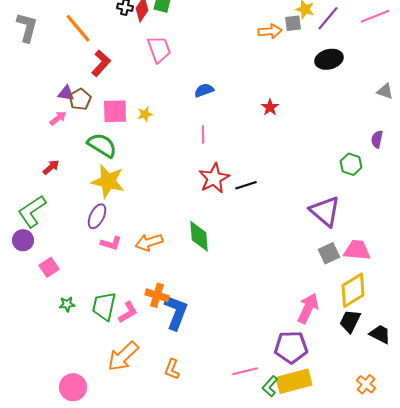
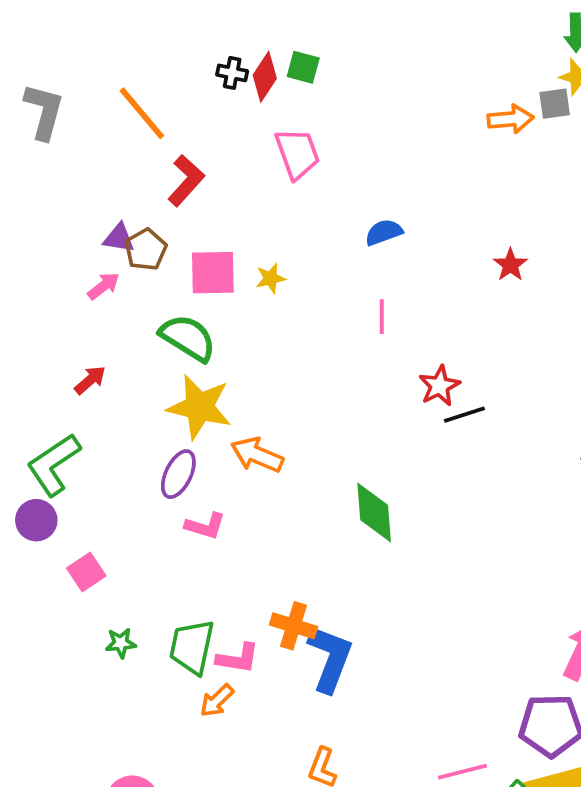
red star: (214, 178) -> (439, 386), moved, size x0.7
orange arrow: (149, 242) -> (257, 455), moved, turned 40
pink L-shape: (128, 312) -> (238, 658), turned 40
orange arrow: (123, 356) -> (217, 701), moved, size x0.6

